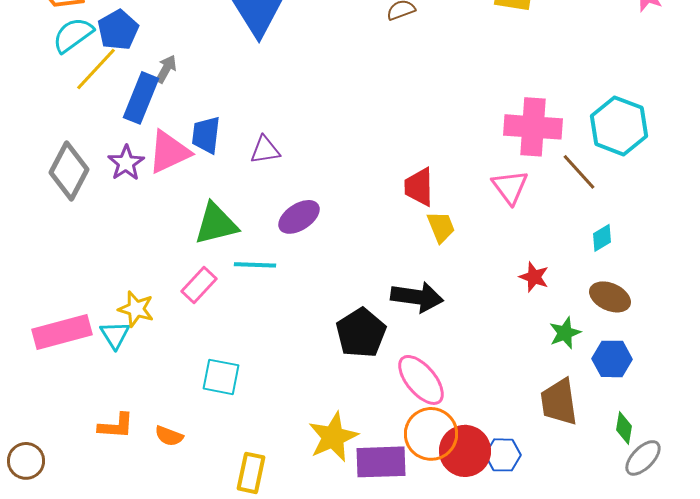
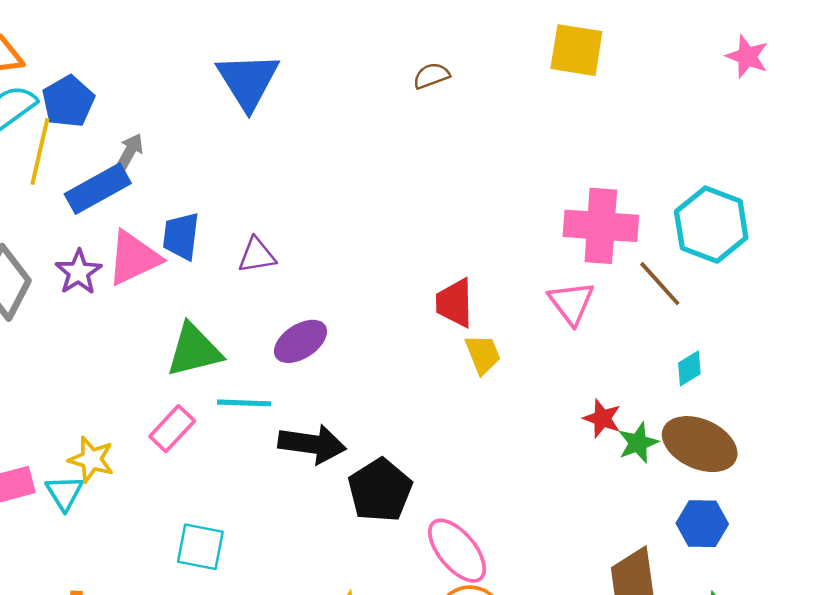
yellow line: (96, 69) -> (40, 151), turned -30
blue rectangle: (141, 98) -> (98, 189), turned 39
black arrow: (417, 297) -> (312, 444), moved
brown ellipse: (610, 297) -> (700, 444), size x1.4
green star: (565, 333) -> (638, 443), moved

